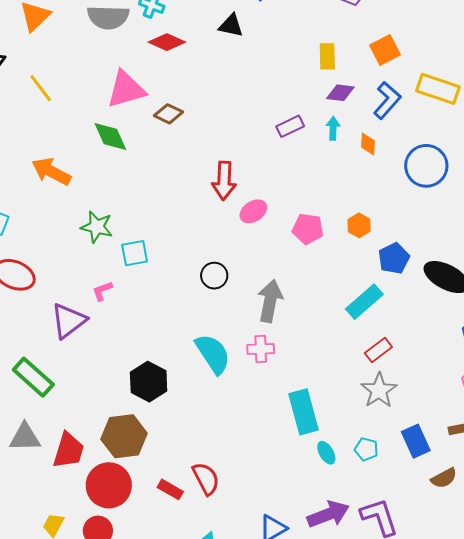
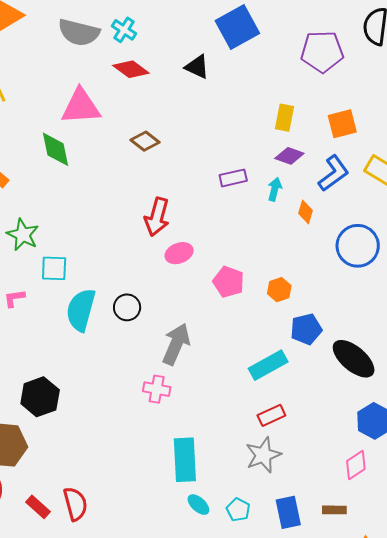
brown diamond: (169, 114) -> (145, 141), moved
cyan semicircle: (213, 354) -> (81, 310), moved, turned -144
cyan ellipse: (326, 453) -> (198, 505), turned -30

